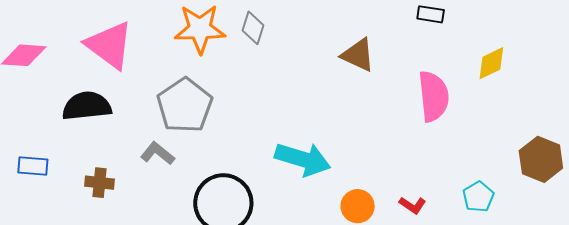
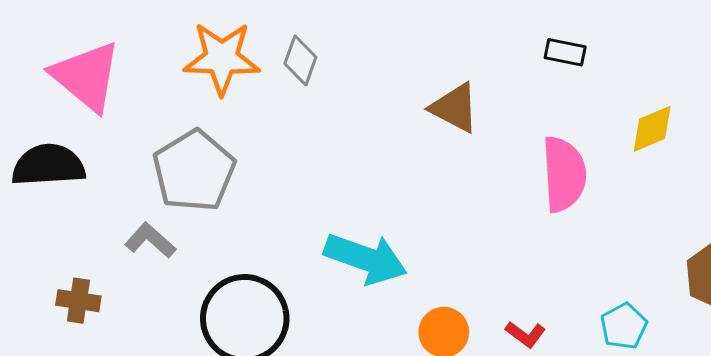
brown cross: (100, 183) -> (78, 301), moved

